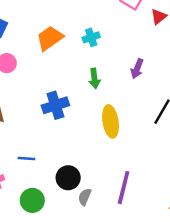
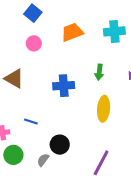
cyan cross: (91, 37) -> (114, 31), moved, size x1.5
gray semicircle: (85, 197) -> (43, 160), moved
green circle: (32, 200) -> (13, 155), moved

